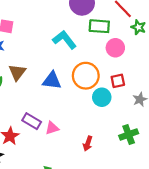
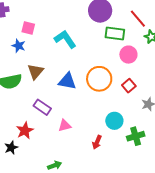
cyan L-shape: (64, 40) -> (65, 39), moved
red square: (118, 81) -> (129, 86), turned -32
cyan circle: (102, 97) -> (114, 121), moved
purple rectangle: (32, 121) -> (42, 107), moved

